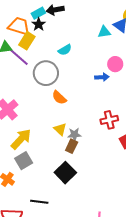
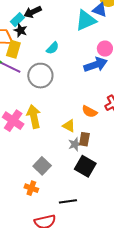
cyan triangle: (104, 32) -> (86, 20), size x1.6
blue arrow: (102, 77) -> (96, 65), size x1.6
orange semicircle: (59, 98) -> (90, 112), moved
gray star: (74, 134) -> (75, 144), moved
yellow arrow: (21, 139) -> (34, 116), moved, turned -40

